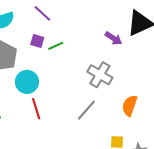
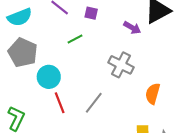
purple square: (37, 41) -> (91, 13), moved
gray line: (86, 110) -> (94, 103), moved

